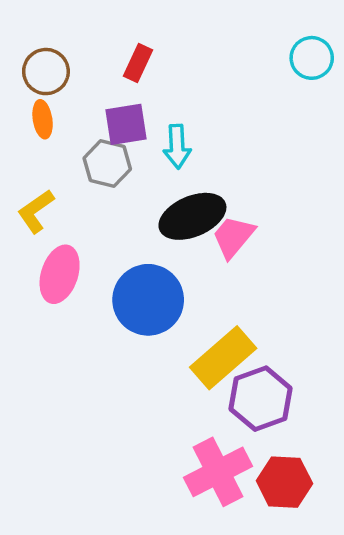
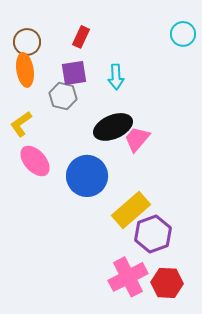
orange ellipse: (43, 119) -> (25, 70), size x1.5
cyan arrow: (177, 147) -> (116, 77), moved
pink ellipse: (60, 274) -> (35, 161), turned -60

